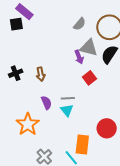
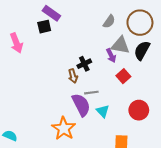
black cross: (16, 73) -> (84, 64), moved
gray line: (68, 98) -> (91, 93), moved
purple semicircle: (46, 103) -> (81, 105), size x1.6
red circle: (107, 128) -> (139, 110), moved

